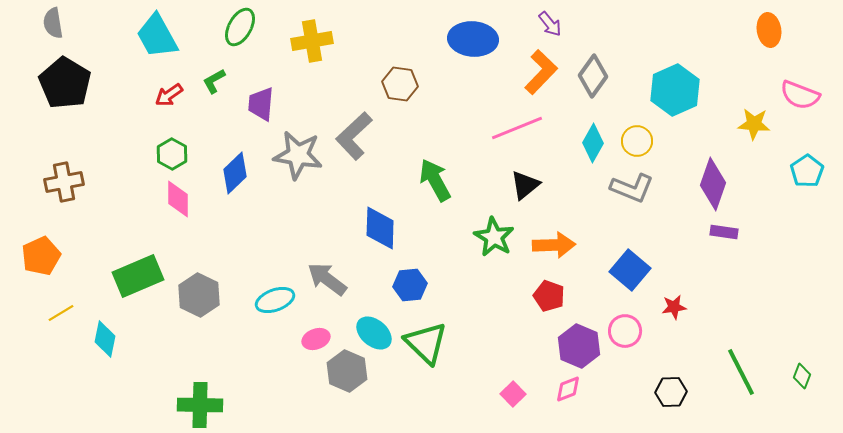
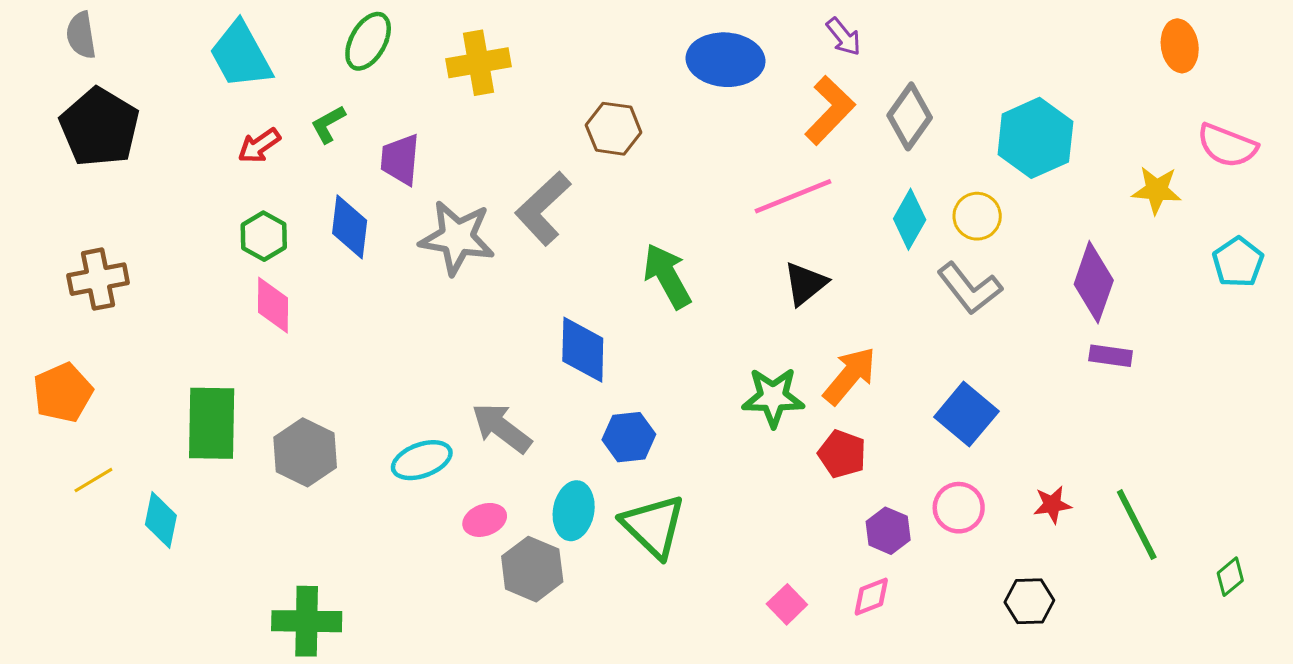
blue diamond: (235, 173) -> (350, 227), moved, turned -39
gray L-shape: (632, 188) -> (969, 288), turned 30
green star: (494, 237) -> (773, 397), moved, turned -30
orange arrow: (554, 245) -> (850, 376), turned -48
green rectangle: (138, 276) -> (212, 423), turned -66
red star: (674, 307) -> (1052, 505), moved
cyan ellipse: (374, 333) -> (574, 511), turned 60
purple hexagon: (579, 346) -> (888, 531), size x0.7
green line: (741, 372) -> (1137, 525), moved
green diamond: (802, 376) -> (1230, 577), turned 30

